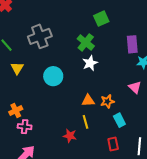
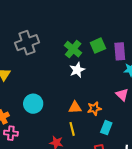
green square: (101, 19) -> (98, 46), moved
cyan circle: (53, 76) -> (33, 104), moved
cyan rectangle: (119, 120) -> (106, 128), turned 48

